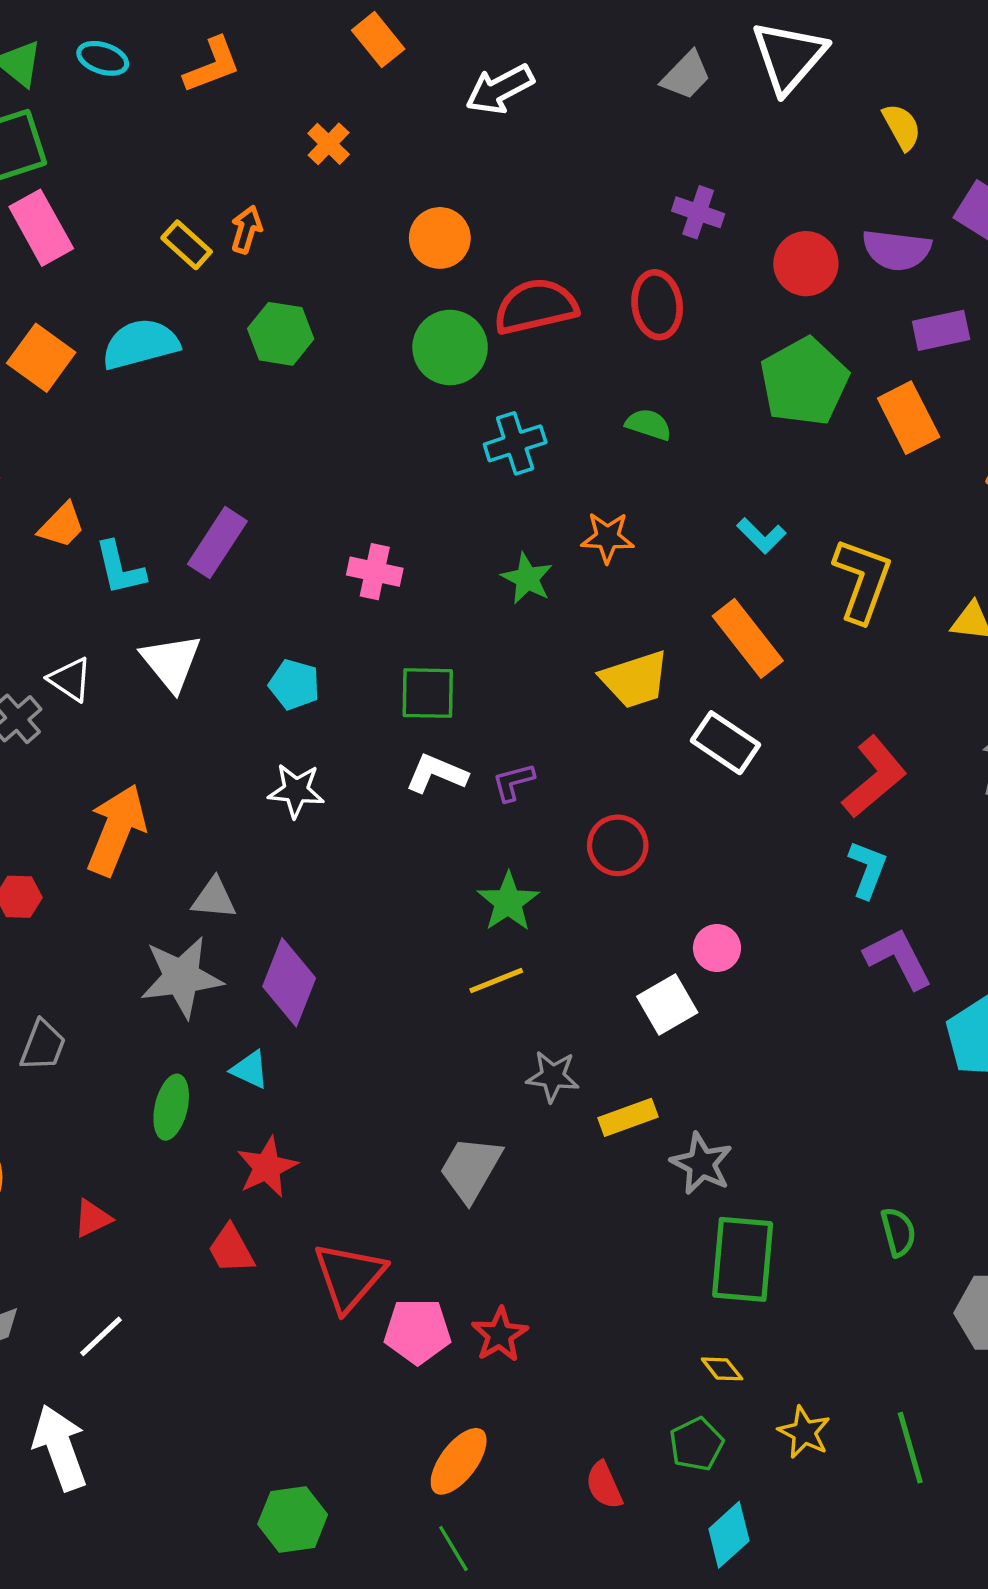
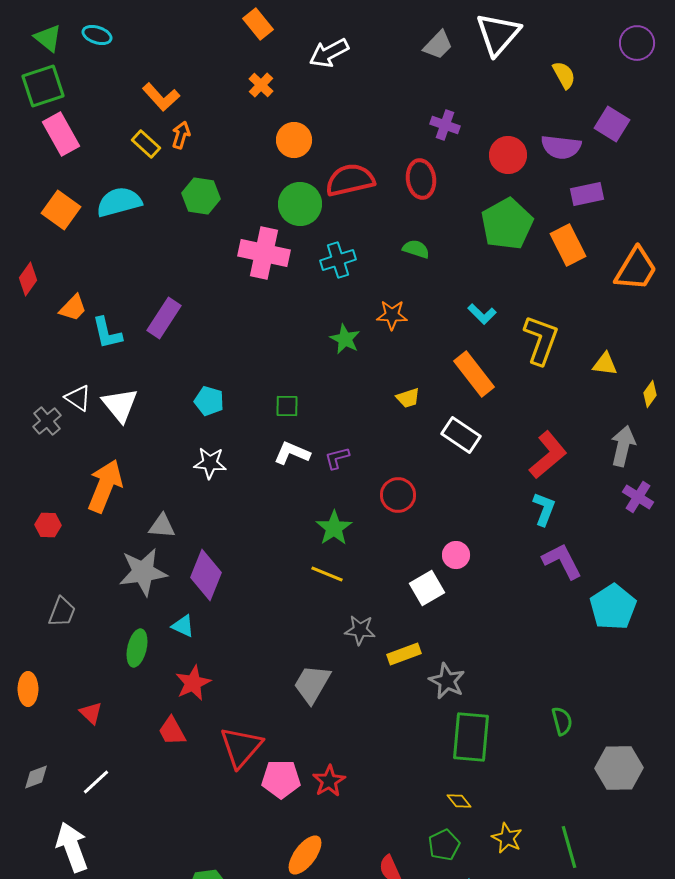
orange L-shape: (212, 65) -> (161, 97), moved, turned 69
orange cross: (329, 144) -> (261, 85), moved
pink cross: (375, 572) -> (264, 253), moved, size x1.6
white triangle: (171, 662) -> (120, 405), moved
yellow trapezoid: (635, 679) -> (408, 398), size x0.6
green square: (428, 693) -> (287, 406), size x0.7
yellow line: (496, 981) -> (327, 574), turned 44
red triangle: (92, 1218) -> (91, 713), turned -50

